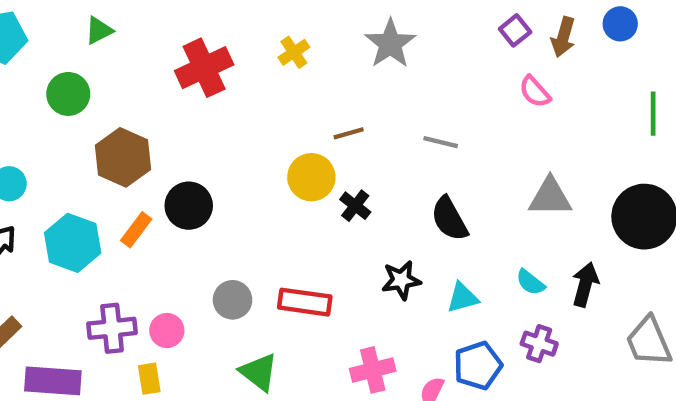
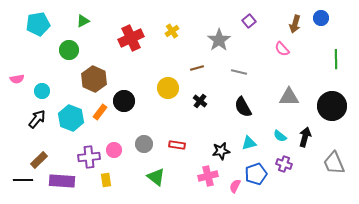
purple square: (515, 30) -> (249, 21), moved
gray star: (390, 44) -> (219, 40), moved
yellow circle: (311, 177) -> (168, 88), moved
black star: (401, 280) -> (221, 151), moved
red rectangle: (305, 302) -> (177, 145), size x0.7
pink circle: (167, 331) -> (114, 150), moved

